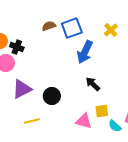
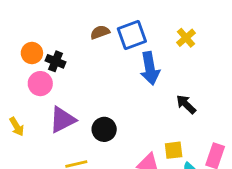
blue arrow: (85, 52) -> (150, 68), turned -35
black arrow: (93, 84) -> (186, 104), moved

